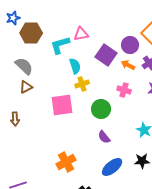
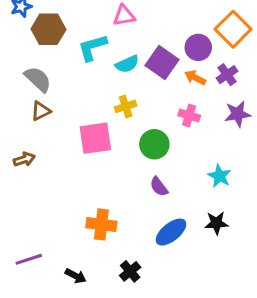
pink triangle: (81, 34) -> (124, 16), moved
cyan semicircle: (75, 66) -> (127, 64), moved, turned 84
brown arrow: (15, 119) -> (24, 159), turned -104
orange cross: (66, 162) -> (101, 224), turned 36

